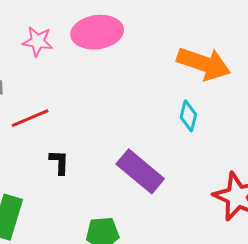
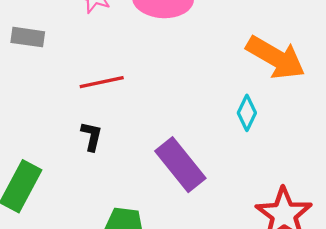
red line: (30, 118) -> (102, 82), moved

